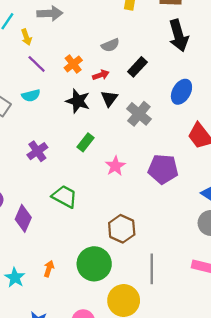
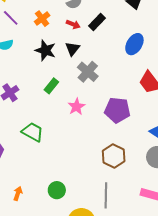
red arrow: (101, 75) -> (73, 24), moved, turned 40
gray cross: (139, 114) -> (88, 72), moved
brown hexagon: (122, 229) -> (114, 156), moved
green circle: (94, 264) -> (57, 190), size x0.6

